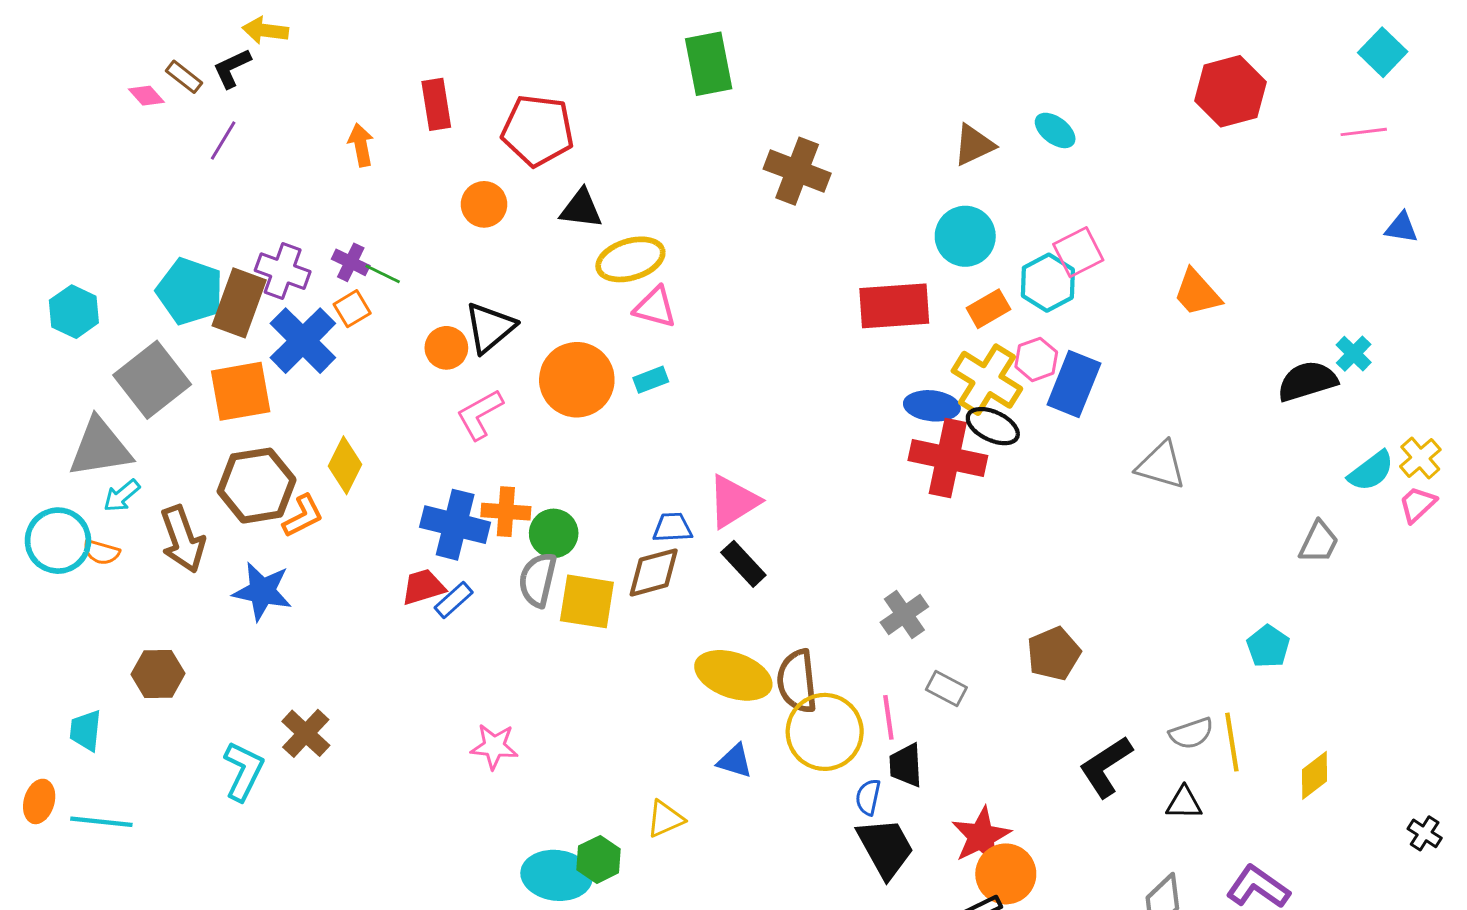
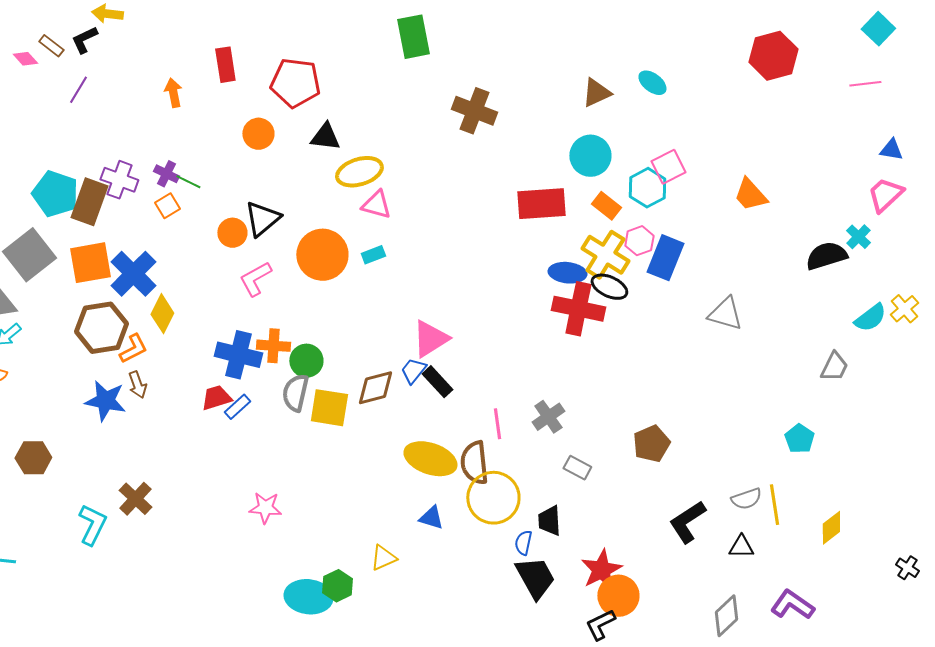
orange rectangle: (988, 309) -> (606, 206), turned 68
blue cross: (303, 341) -> (133, 274), moved
pink trapezoid: (1417, 504) -> (885, 195), moved, size x1.4
blue trapezoid: (672, 528) -> (413, 371), moved, turned -48
brown arrow: (183, 539) -> (137, 385), moved, size x0.6
pink line: (888, 717) -> (497, 424), moved

